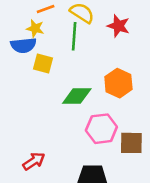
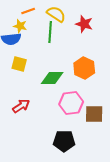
yellow square: (43, 64) -> (19, 64), moved
red arrow: (34, 161) -> (21, 106), moved

